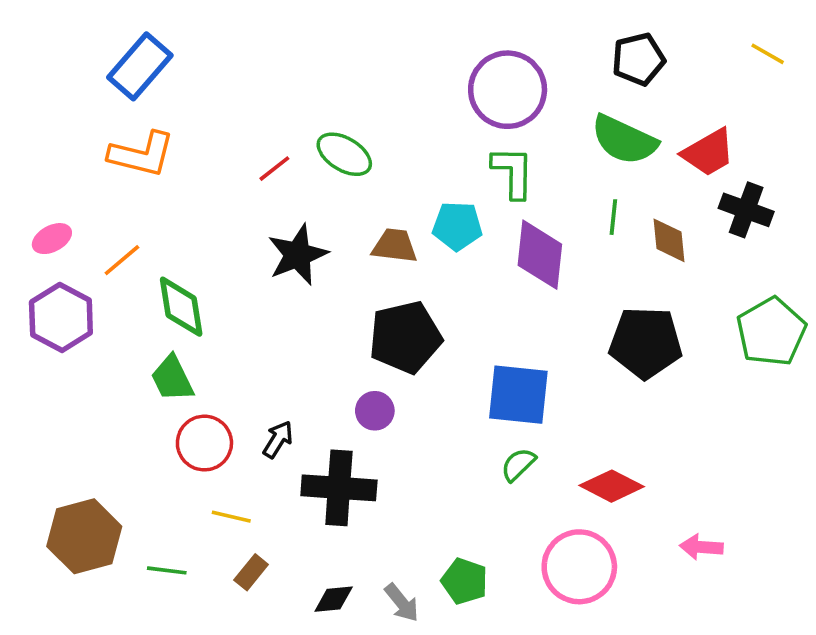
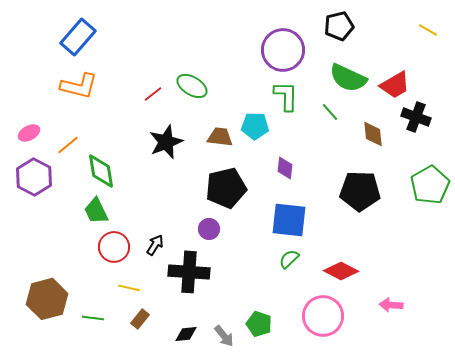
black pentagon: (638, 59) -> (339, 26), moved
green line: (613, 217) -> (330, 112), moved, turned -48
purple diamond: (540, 255) -> (285, 168), moved, size x0.6

